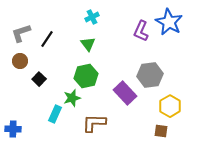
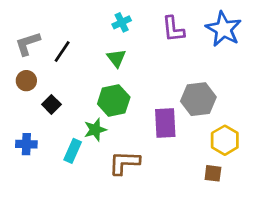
purple L-shape: (141, 31) -> (173, 29), moved, turned -30
purple rectangle: (125, 93) -> (165, 123), turned 40
blue cross: (13, 129) -> (26, 144), moved

